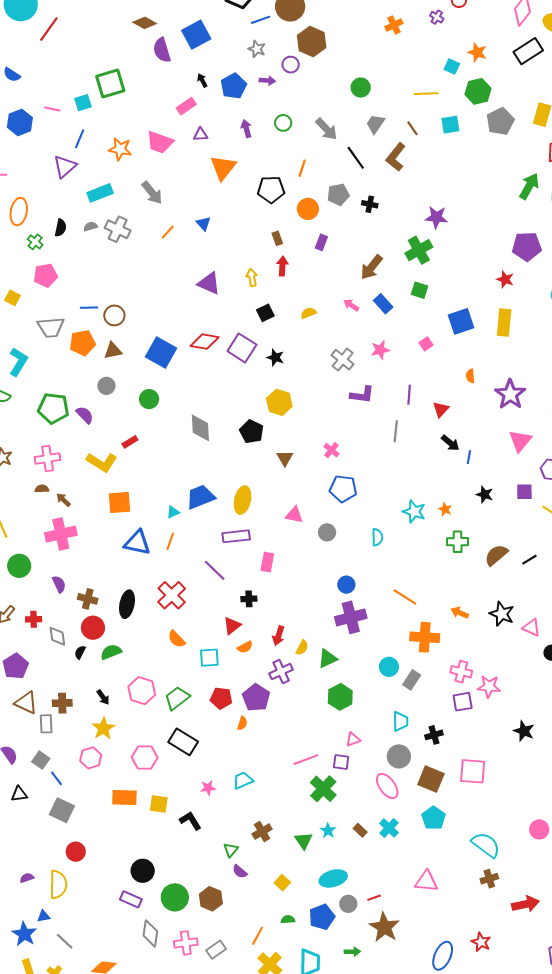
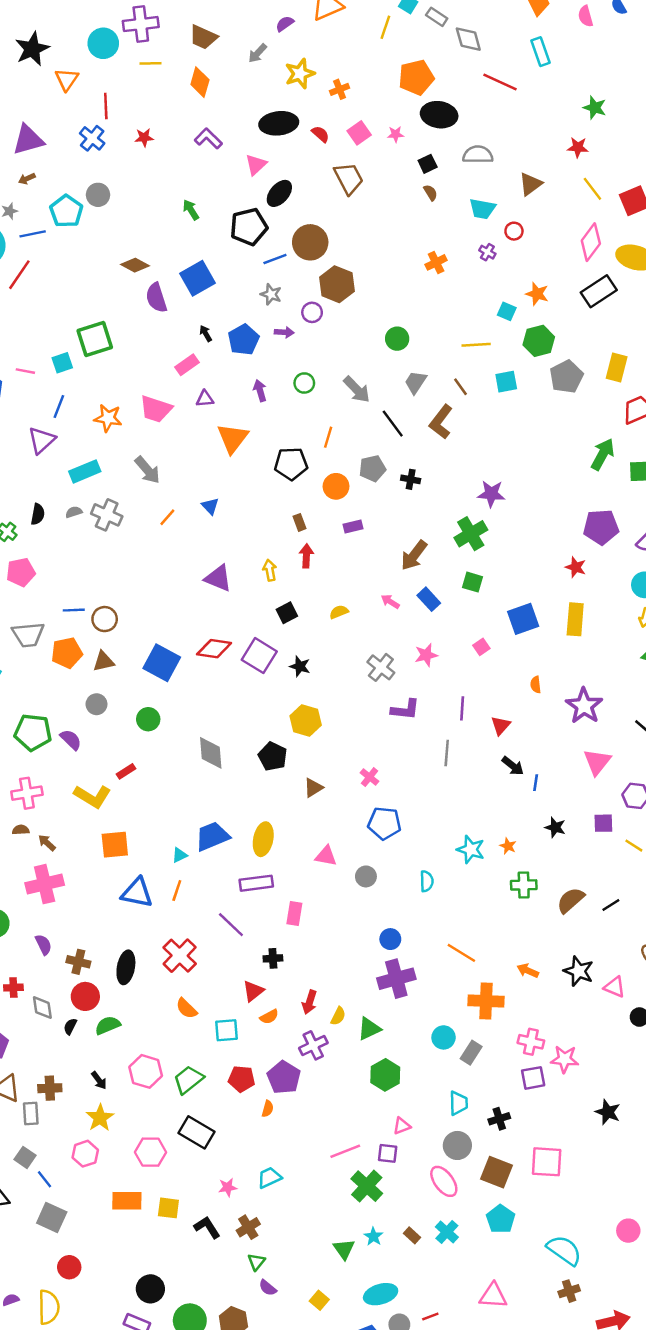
purple rectangle: (321, 242) -> (353, 526), turned 56
brown triangle: (285, 458) -> (313, 788), turned 30
brown cross: (262, 832) -> (248, 1227), moved

